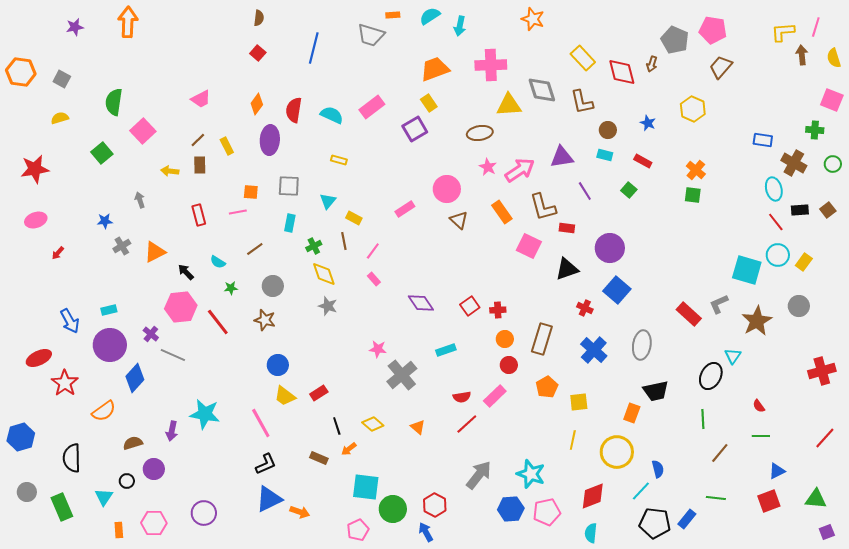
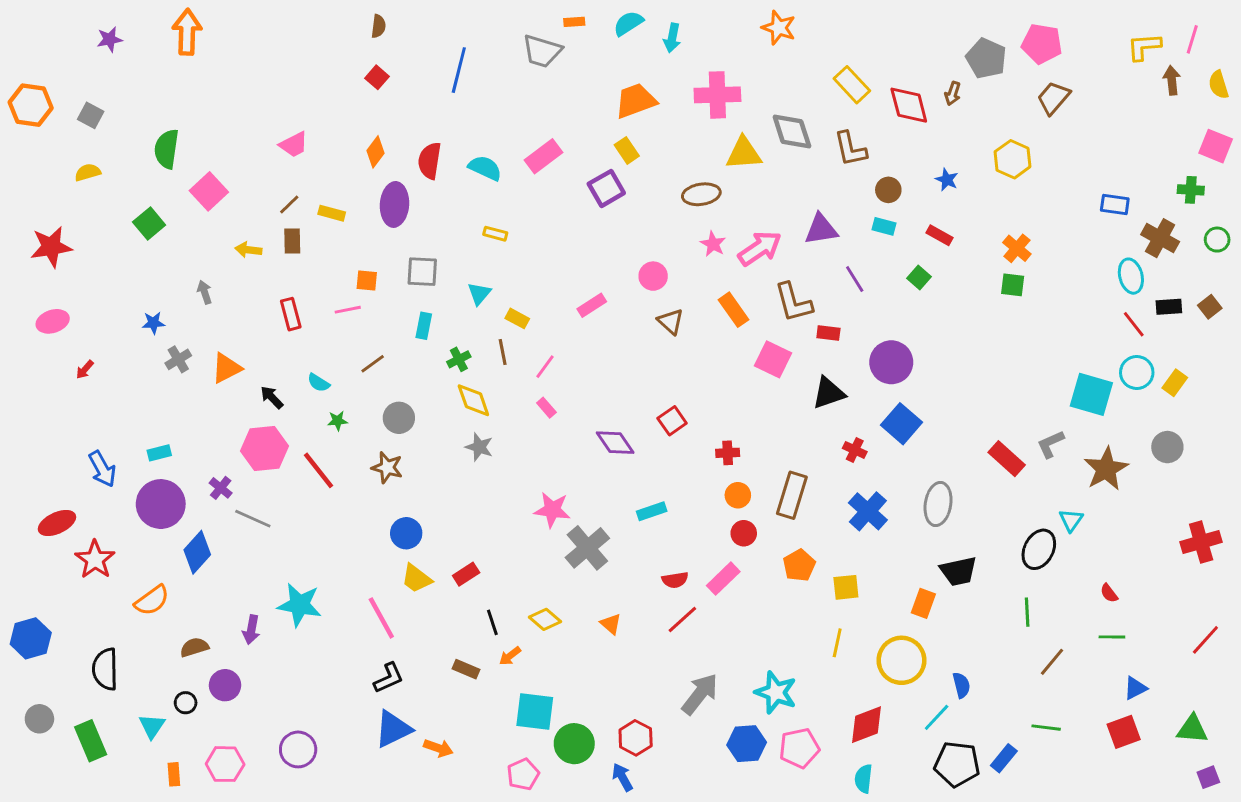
yellow rectangle: (227, 146) -> (332, 213), turned -48
pink circle: (447, 189) -> (653, 276), size x0.7
red square: (470, 306) -> (672, 421), moved
pink star: (378, 349) -> (552, 510), size x1.4

